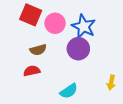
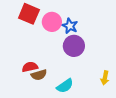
blue star: (84, 26) -> (70, 26), moved, size x0.7
brown semicircle: (38, 50) -> (39, 75), moved

